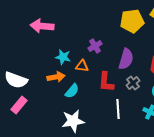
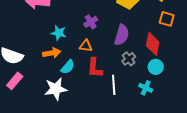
orange triangle: (82, 66) -> (86, 46), moved
red L-shape: (106, 82) -> (95, 68), moved
white star: (73, 121) -> (56, 89), moved

